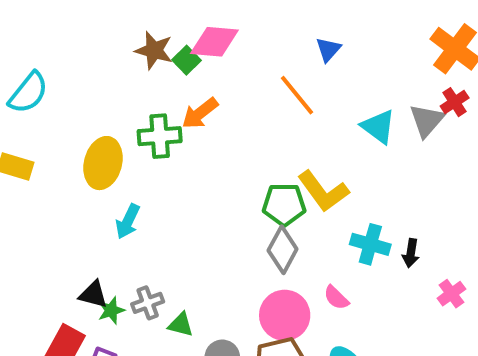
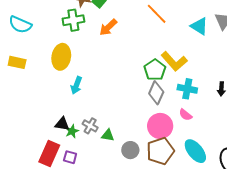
cyan semicircle: (28, 93) -> (20, 25), turned 80
green cross: (160, 136) -> (73, 20), moved
green pentagon: (284, 204) -> (155, 70), turned -30
cyan cross: (370, 244) -> (187, 89), moved
gray cross: (148, 303) -> (90, 126), turned -35

